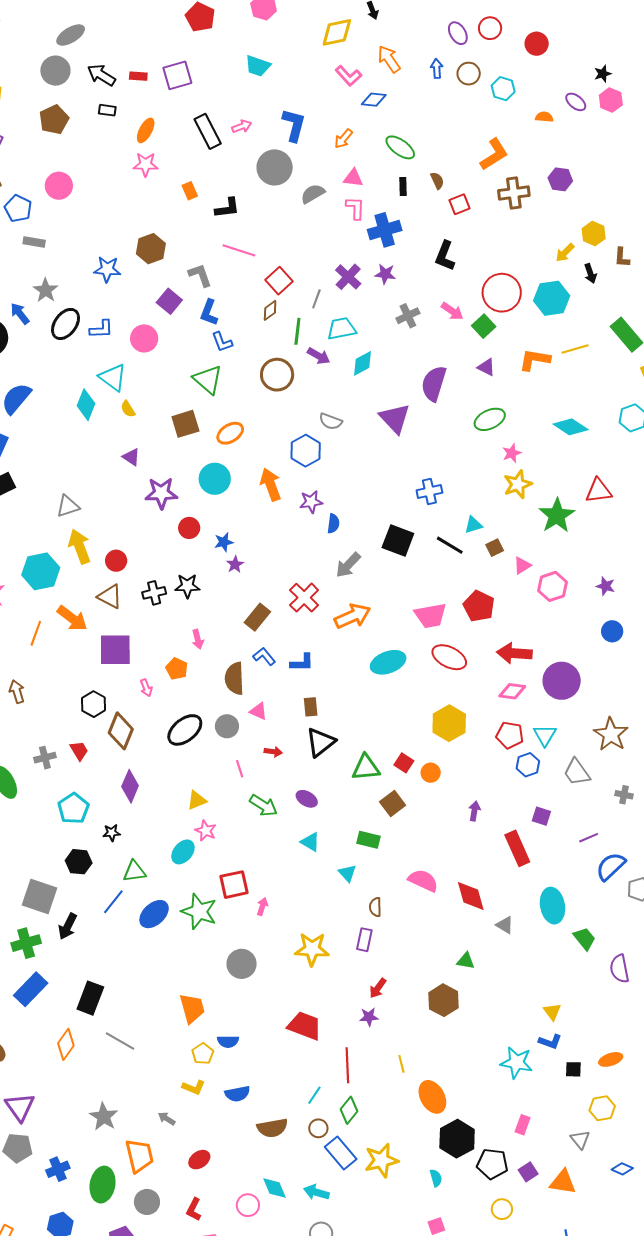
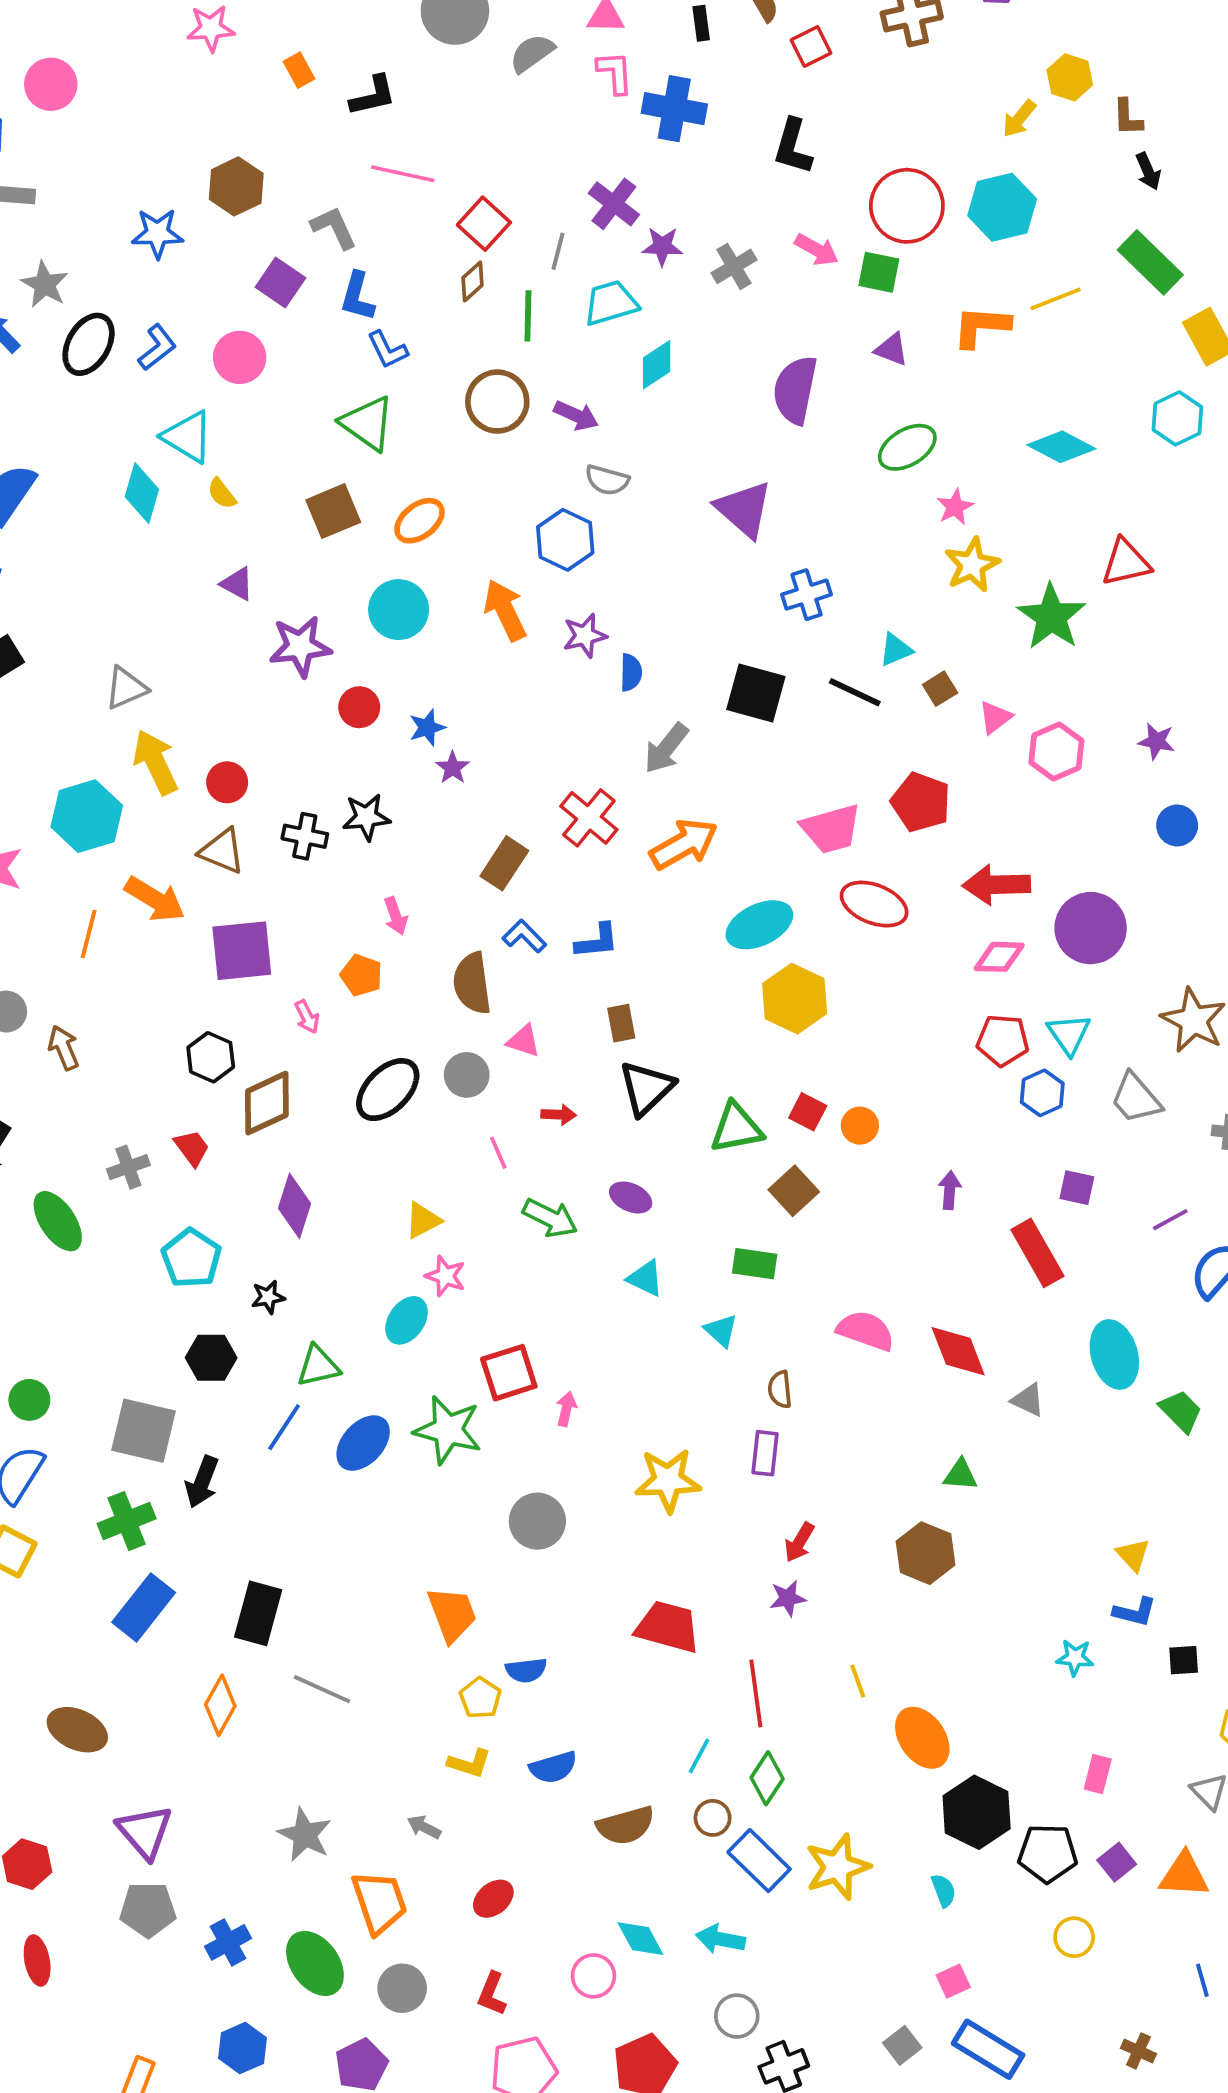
blue cross: (385, 230) -> (674, 109), turned 32
black arrow: (590, 273) -> (1148, 171), moved
purple star: (385, 274) -> (662, 246), moved
green square: (484, 326) -> (879, 272), turned -30
blue L-shape: (101, 329) -> (157, 347), turned -30
purple arrow: (319, 356) -> (576, 415), moved
purple triangle: (395, 418) -> (744, 509), moved
black cross: (154, 593) -> (305, 836), turned 30
yellow hexagon: (449, 723) -> (795, 999), moved
brown diamond: (121, 731) -> (267, 1103), turned 48
cyan star: (517, 1063) -> (1075, 1658), size x0.6
green ellipse: (103, 1185) -> (315, 1963), turned -40

